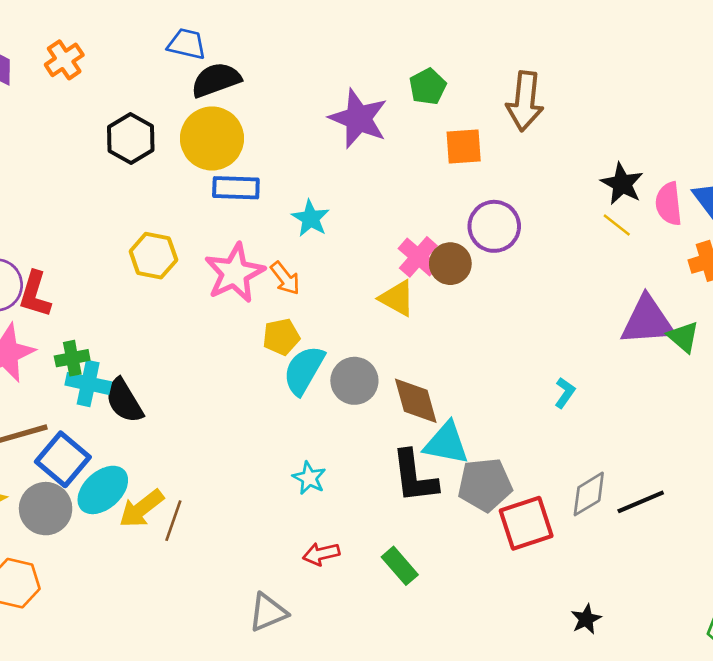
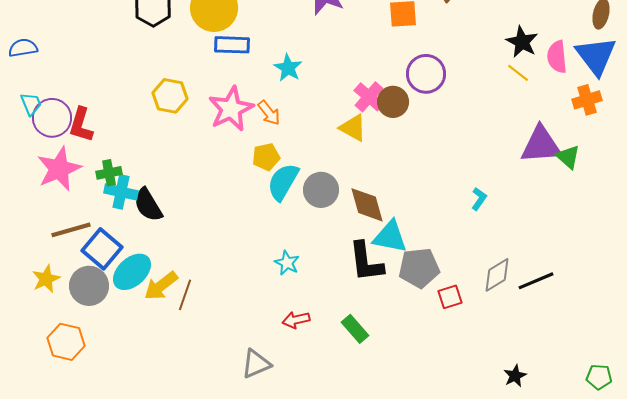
red square: (526, 523) -> (450, 297), size x0.6
black star: (586, 619) -> (515, 376), moved

